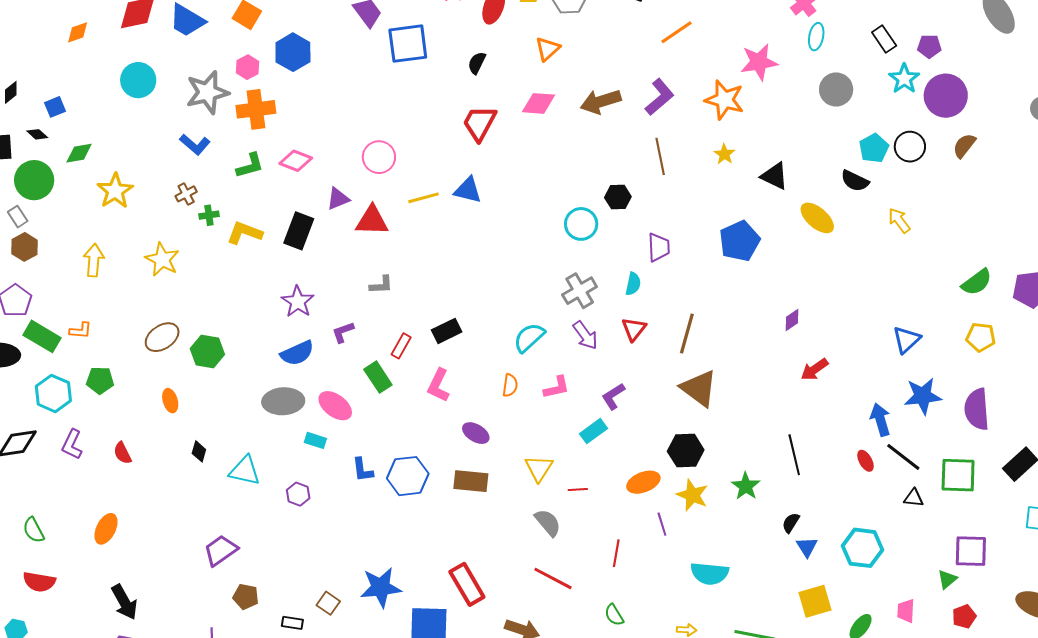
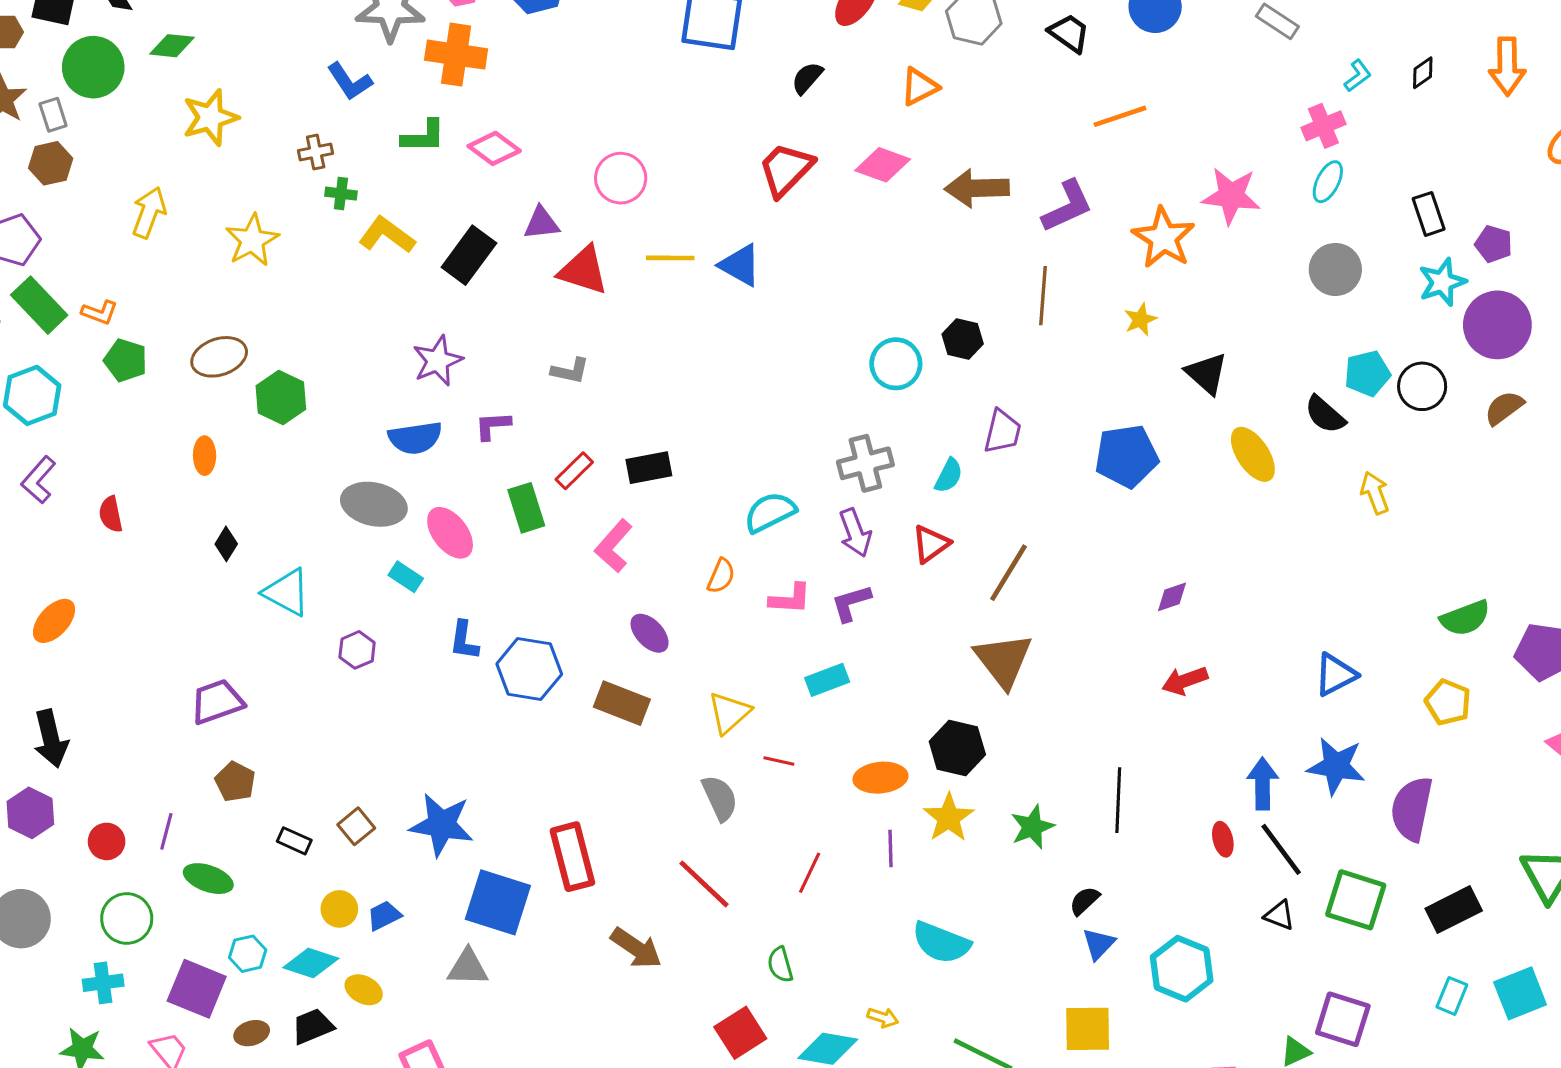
green pentagon: (100, 380) -> (126, 360), moved
purple L-shape: (613, 396) -> (851, 603), moved

